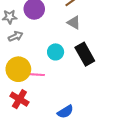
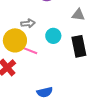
gray triangle: (74, 22) -> (78, 15), turned -40
gray arrow: (16, 36) -> (28, 23), moved

